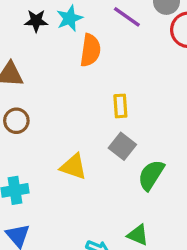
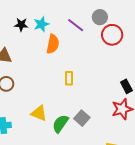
gray square: (122, 146) -> (82, 118), moved
green semicircle: (151, 175) -> (60, 124), moved

